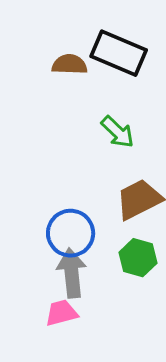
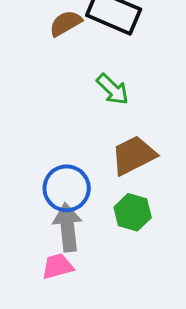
brown semicircle: (70, 64) -> (66, 23), turned -32

